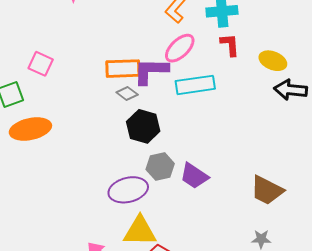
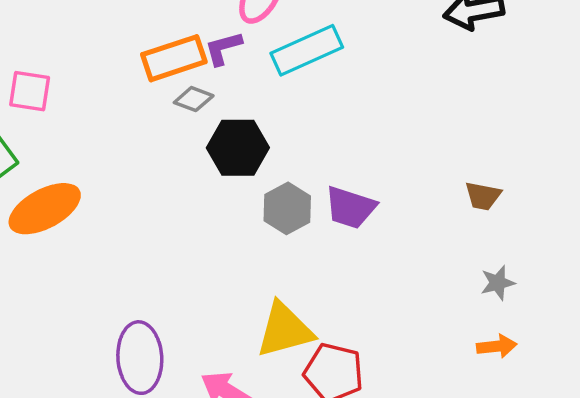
purple L-shape: (151, 71) -> (223, 48), size x0.6
purple ellipse: (128, 190) -> (140, 358), moved, turned -63
brown trapezoid: (267, 190) -> (483, 196), size x0.6

